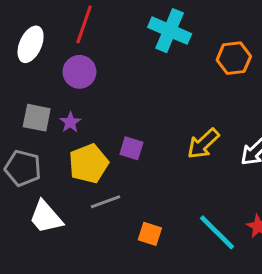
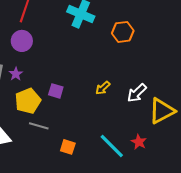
yellow arrow: (203, 144) -> (103, 88), size x0.7
gray line: (105, 202) -> (39, 126), turned 36

